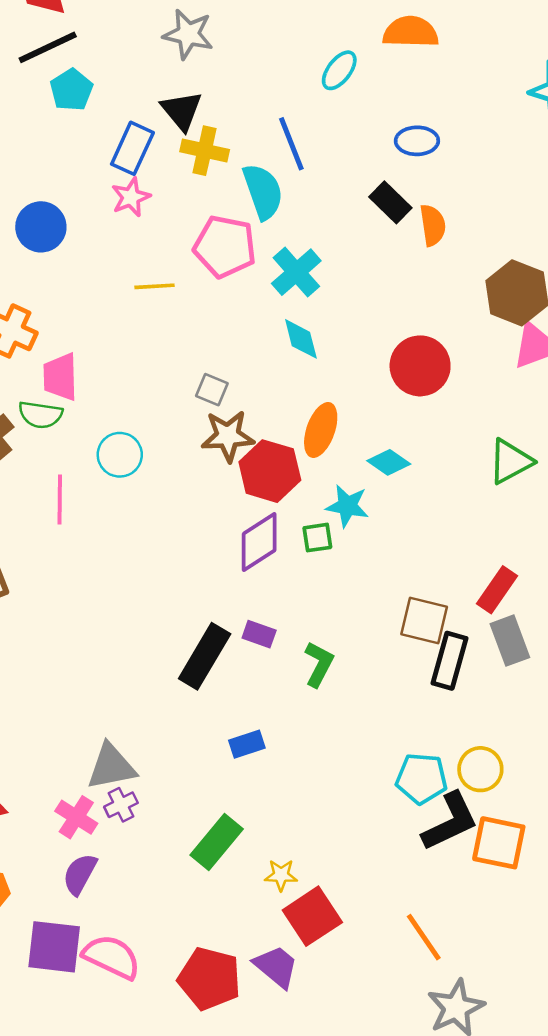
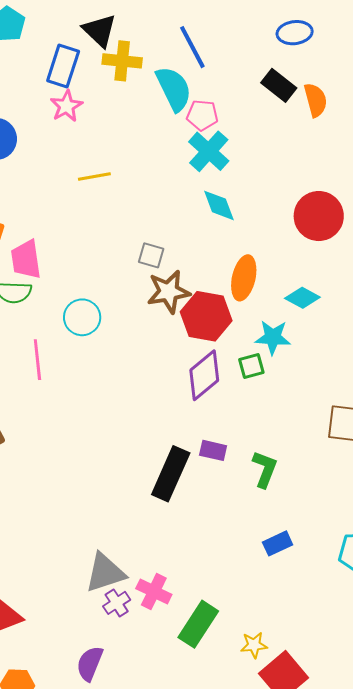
pink pentagon: (225, 247) -> (202, 115), moved, size x0.6
blue rectangle: (247, 744) -> (278, 543), moved
pink cross: (76, 817) -> (154, 591), moved

